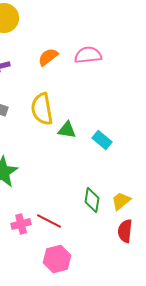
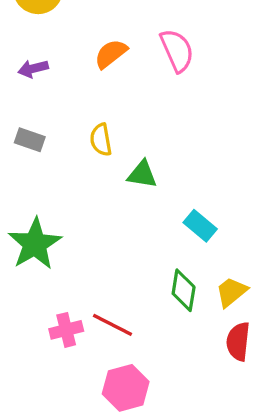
pink semicircle: (88, 55) -> (177, 50), turned 72
yellow semicircle: (42, 109) -> (101, 140), size x0.6
cyan rectangle: (102, 140) -> (200, 226), moved

